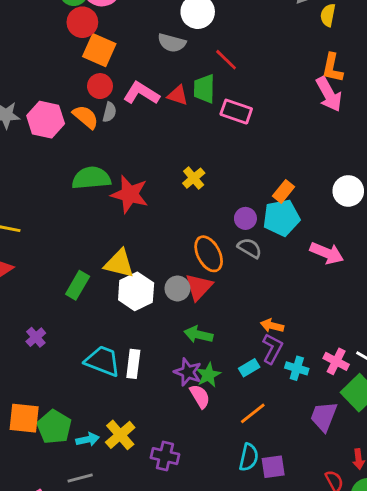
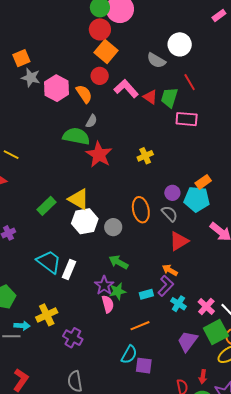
gray semicircle: (109, 112) -> (91, 121), moved
pink rectangle: (236, 112) -> (187, 119), turned -30
red triangle: (199, 287) -> (179, 241), moved
cyan arrow: (88, 439) -> (22, 326), moved

